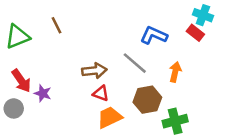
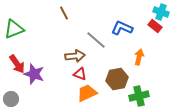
brown line: (57, 25) -> (64, 13), moved
gray line: (135, 63) -> (96, 40), moved
purple star: (43, 93) -> (34, 74), size x1.5
gray circle: (14, 108) -> (11, 99), moved

